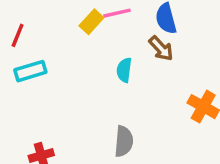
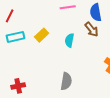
yellow rectangle: (91, 22) -> (42, 35), moved

